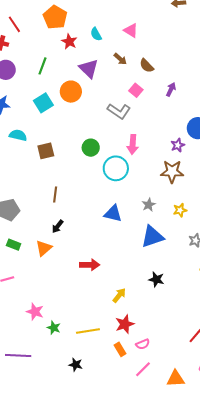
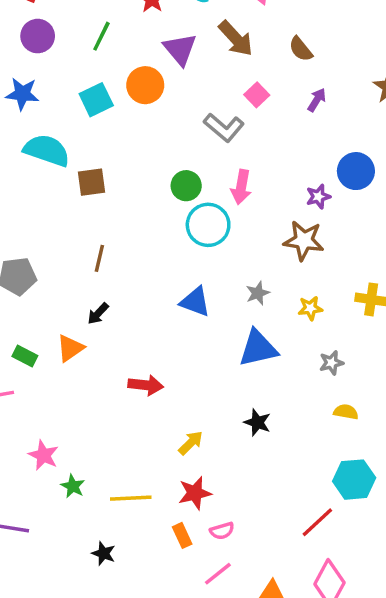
brown arrow: (120, 59) -> (236, 38), size x1.6
brown semicircle: (147, 66) -> (301, 49), moved
cyan semicircle: (18, 135) -> (47, 150), size x1.5
green circle: (91, 148) -> (186, 186), moved
green rectangle: (14, 245) -> (25, 356), moved

